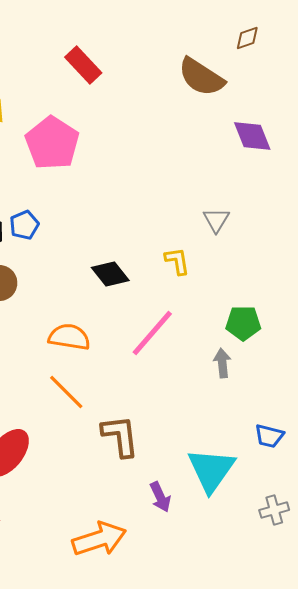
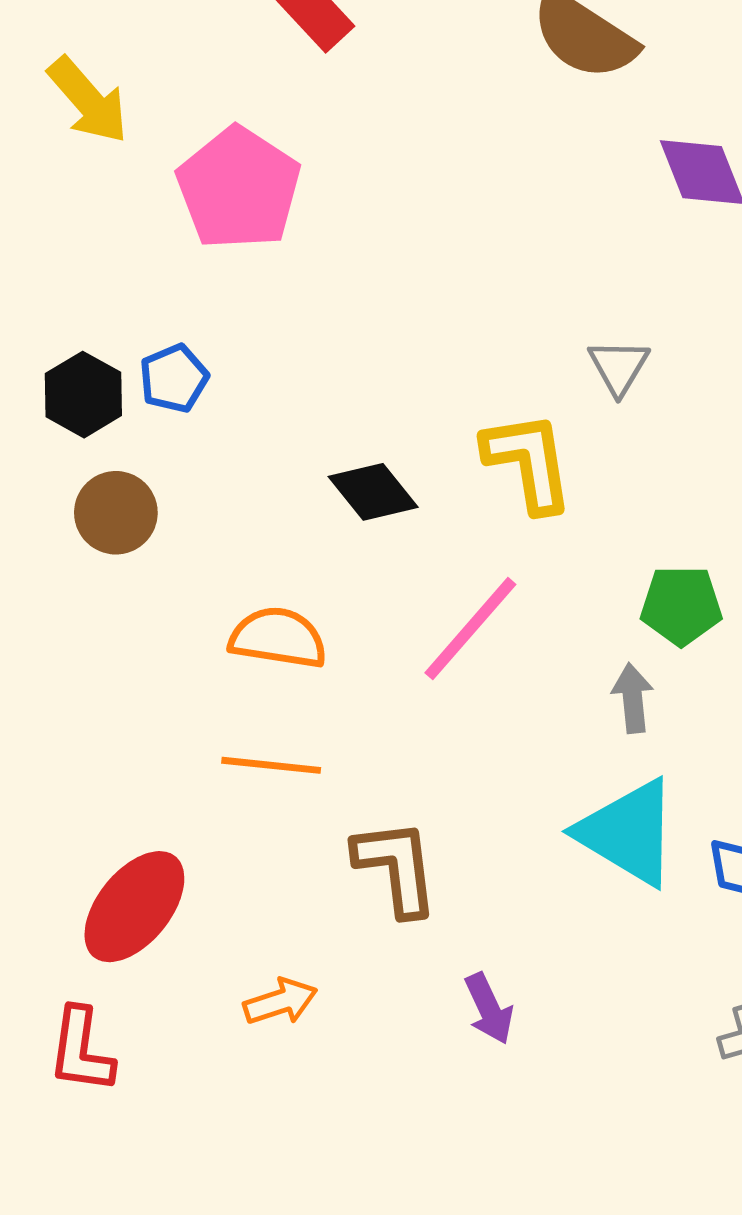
yellow L-shape: (177, 261) -> (528, 462), size x1.6
orange line: (66, 392) -> (271, 765), turned -39
cyan triangle: (211, 470) -> (628, 832), moved, turned -34
orange arrow: (99, 539) -> (280, 1002), moved, size x0.6

